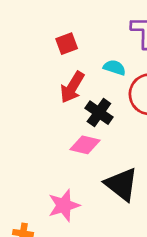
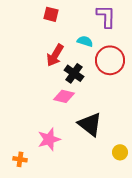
red square: (67, 44) -> (51, 14), moved, turned 35

